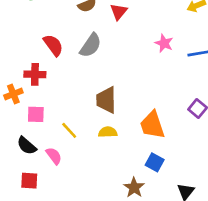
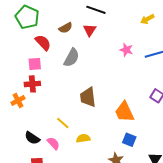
red semicircle: (53, 45) -> (43, 43), moved
pink square: (36, 114) -> (35, 64), moved
yellow semicircle: (108, 132) -> (83, 138), moved

